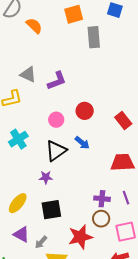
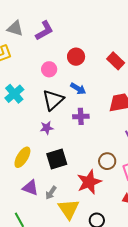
purple cross: (102, 199) -> (81, 116), moved

